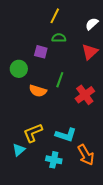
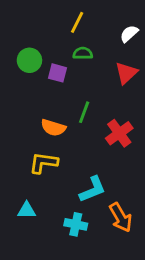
green circle: (19, 69) -> (29, 60), moved
yellow L-shape: (33, 133) -> (43, 163), moved, turned 30
cyan L-shape: (66, 135) -> (93, 189), turned -40
cyan triangle: (19, 150) -> (27, 210), turned 40

